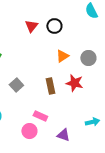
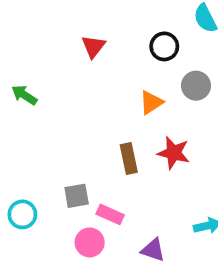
black circle: (54, 26) -> (164, 46), moved
gray circle: (88, 58) -> (196, 86), moved
gray square: (16, 85) -> (77, 196), moved, turned 32

